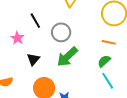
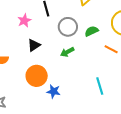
green arrow: (67, 57) -> (67, 52), size x0.6
green semicircle: (104, 61) -> (91, 31), moved

